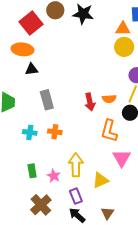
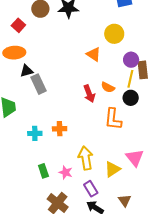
red square: (31, 23) -> (18, 25), size x0.6
orange triangle: (123, 29) -> (94, 54), moved, turned 42
orange semicircle: (109, 99) -> (108, 87), turned 40
gray rectangle: (47, 100) -> (38, 84), moved
pink triangle: (122, 158) -> (135, 158), moved

